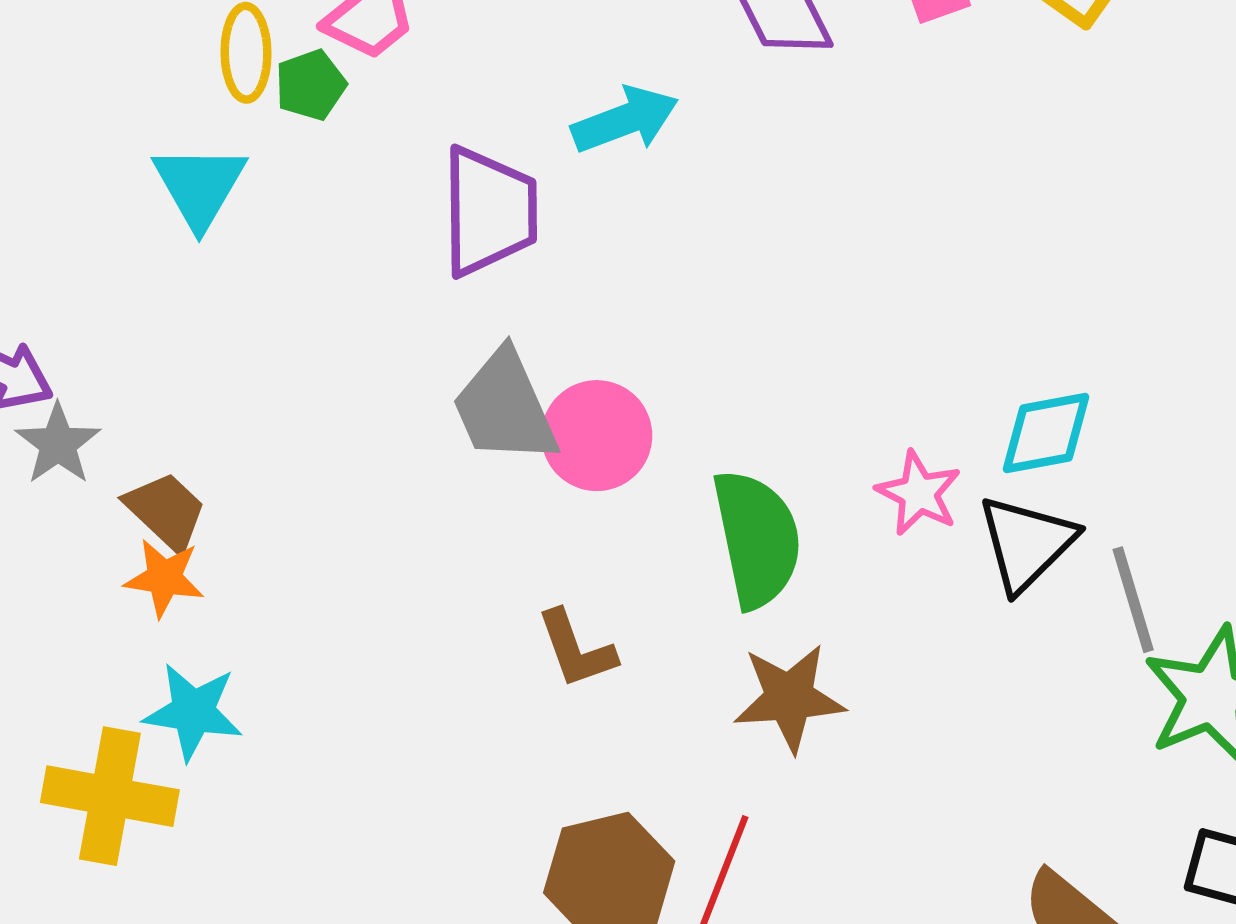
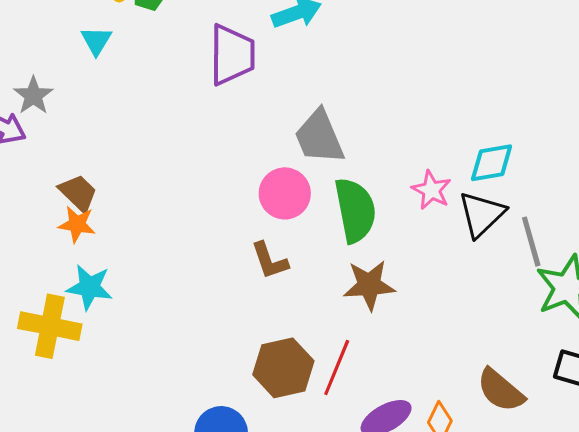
cyan triangle: (199, 186) -> (96, 41), size x0.7
gray trapezoid: (505, 407) -> (319, 137), moved
pink circle: (597, 436) -> (285, 193), moved
gray star: (58, 444) -> (33, 96), moved

